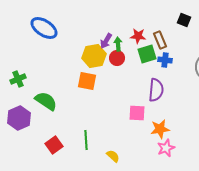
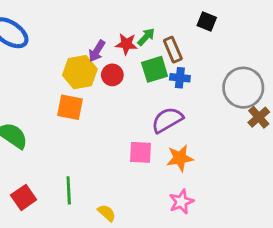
red star: (138, 36) -> (126, 44), moved
green arrow: (118, 44) -> (146, 37), moved, turned 48
purple semicircle: (156, 90) -> (167, 120), turned -125
orange star: (160, 129) -> (180, 158), moved

